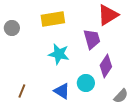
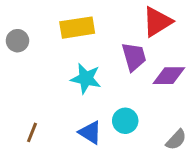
purple diamond: (106, 66) -> (169, 76), moved, turned 55

